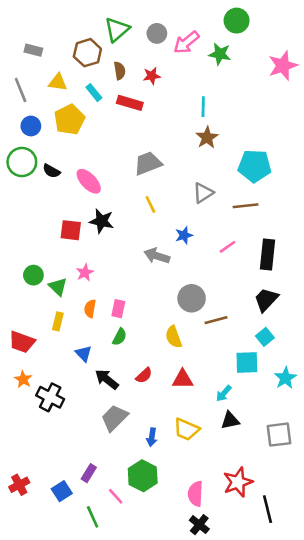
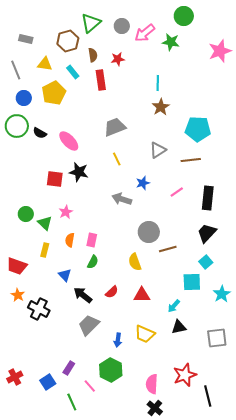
red rectangle: (130, 103) -> (101, 80), turned 66

